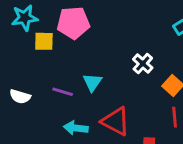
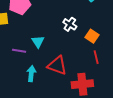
cyan arrow: (76, 128) -> (31, 74), turned 98

